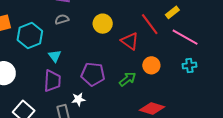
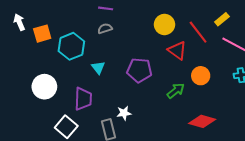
yellow circle: (103, 24) -> (164, 24), moved
purple pentagon: (93, 74) -> (139, 70), moved
purple trapezoid: (52, 81) -> (83, 99), moved

